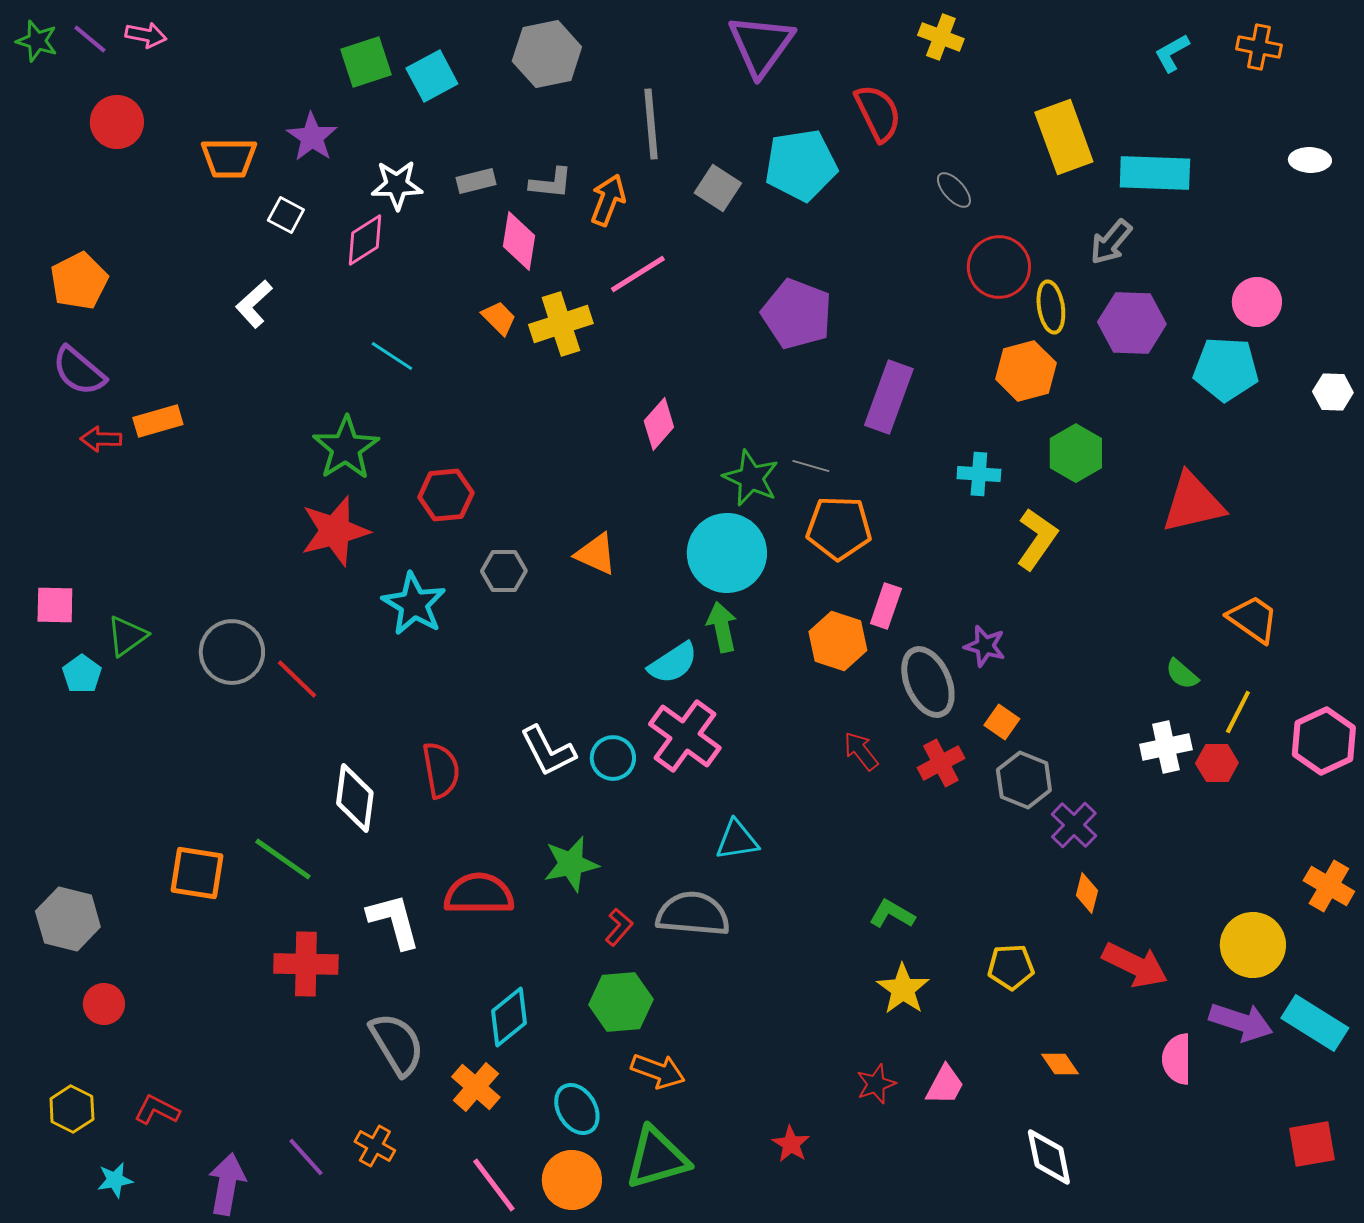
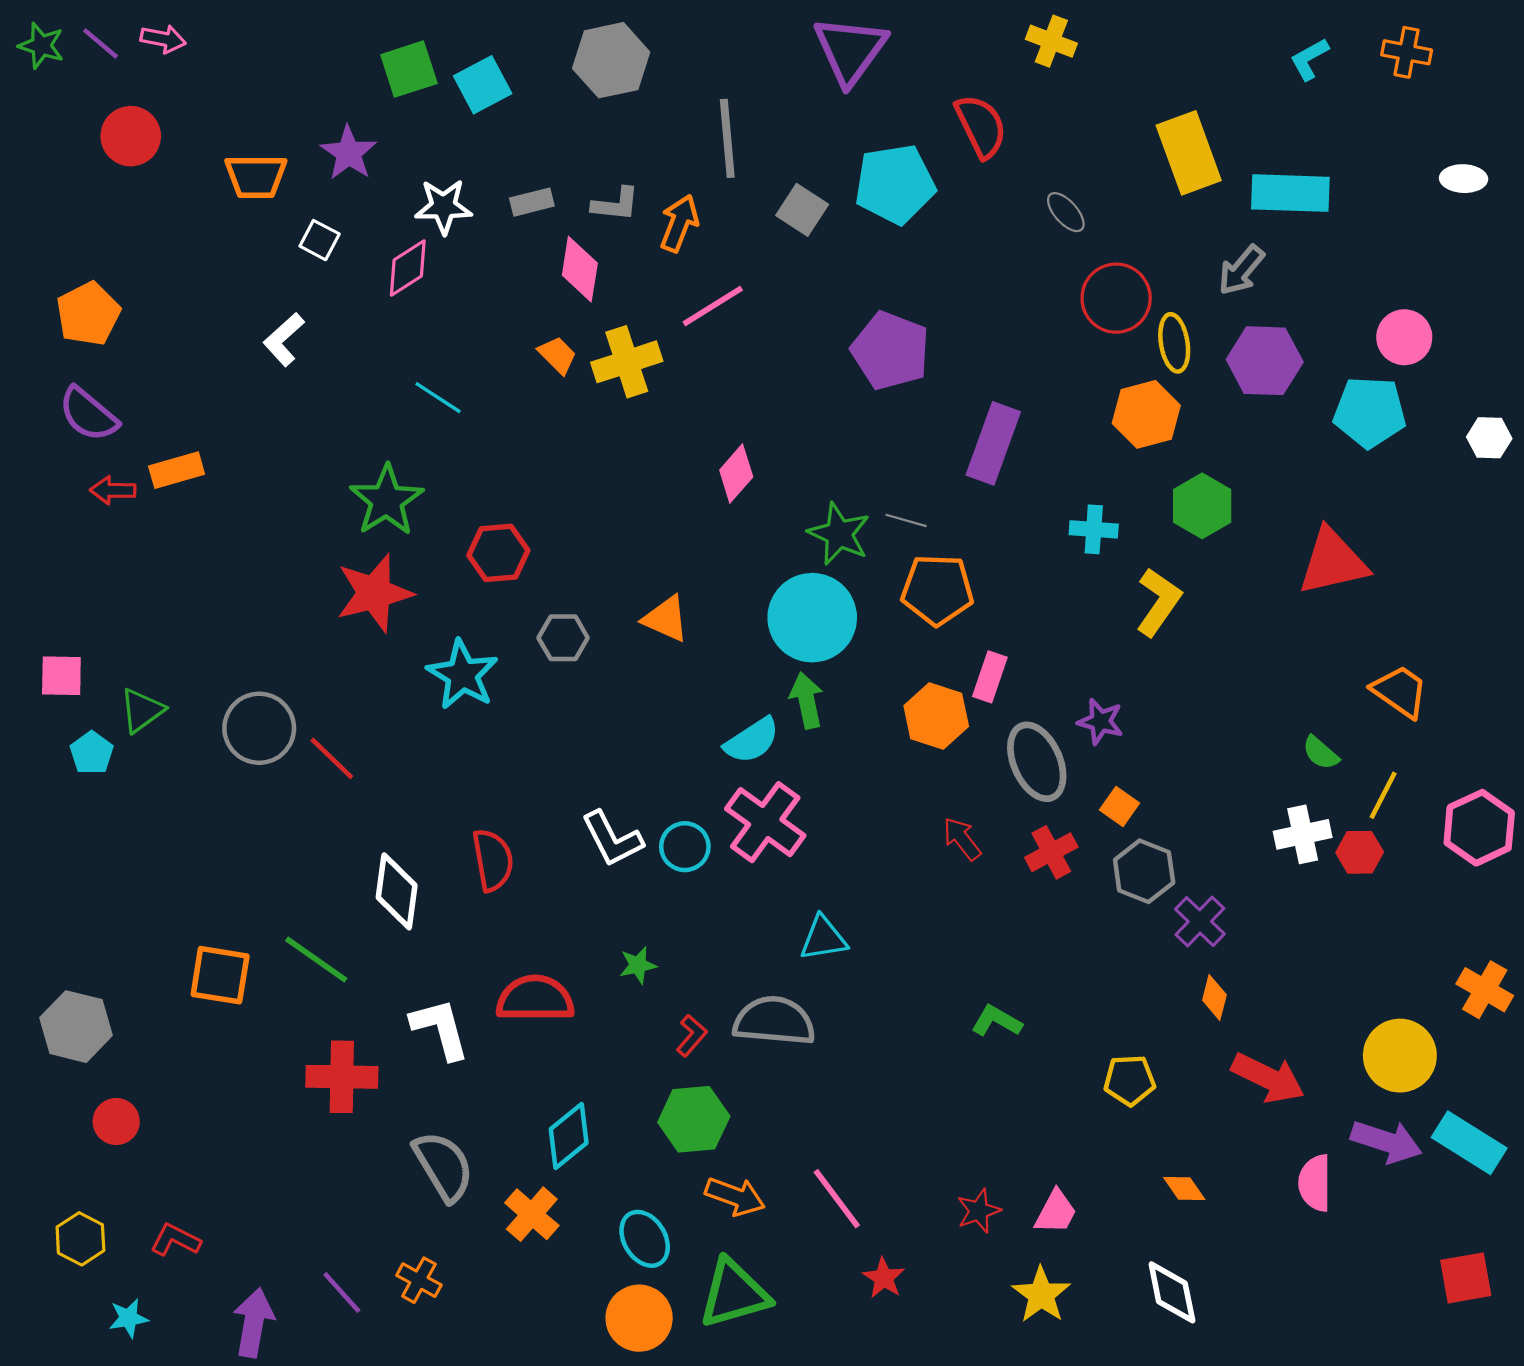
green star: (571, 864) -> (638, 965), size x0.6
yellow star: (903, 989) -> (1041, 1295), moved
pink line: (494, 1185) -> (837, 1199), moved

